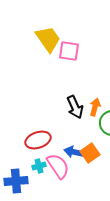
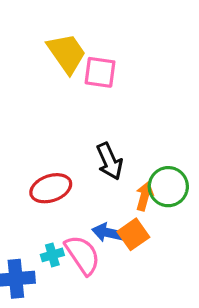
orange arrow: (95, 107) -> (144, 196), moved
red ellipse: (38, 140) -> (51, 188), moved

